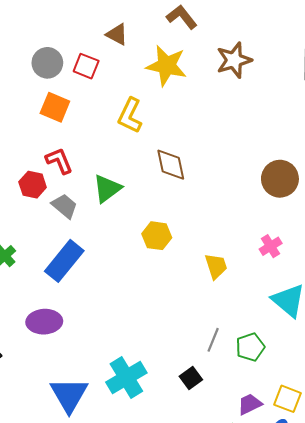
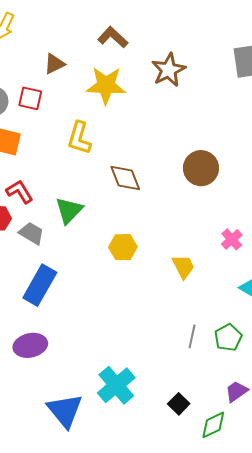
brown triangle: (117, 34) -> (54, 64), turned -45
brown circle: (280, 179) -> (201, 168), moved
black square: (191, 378) -> (179, 404), moved

